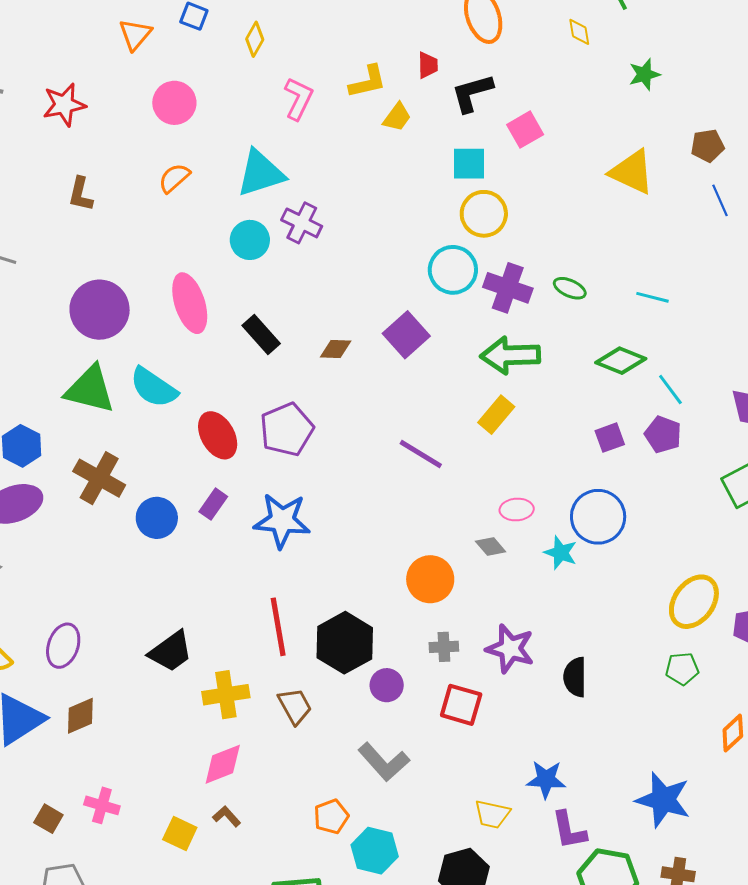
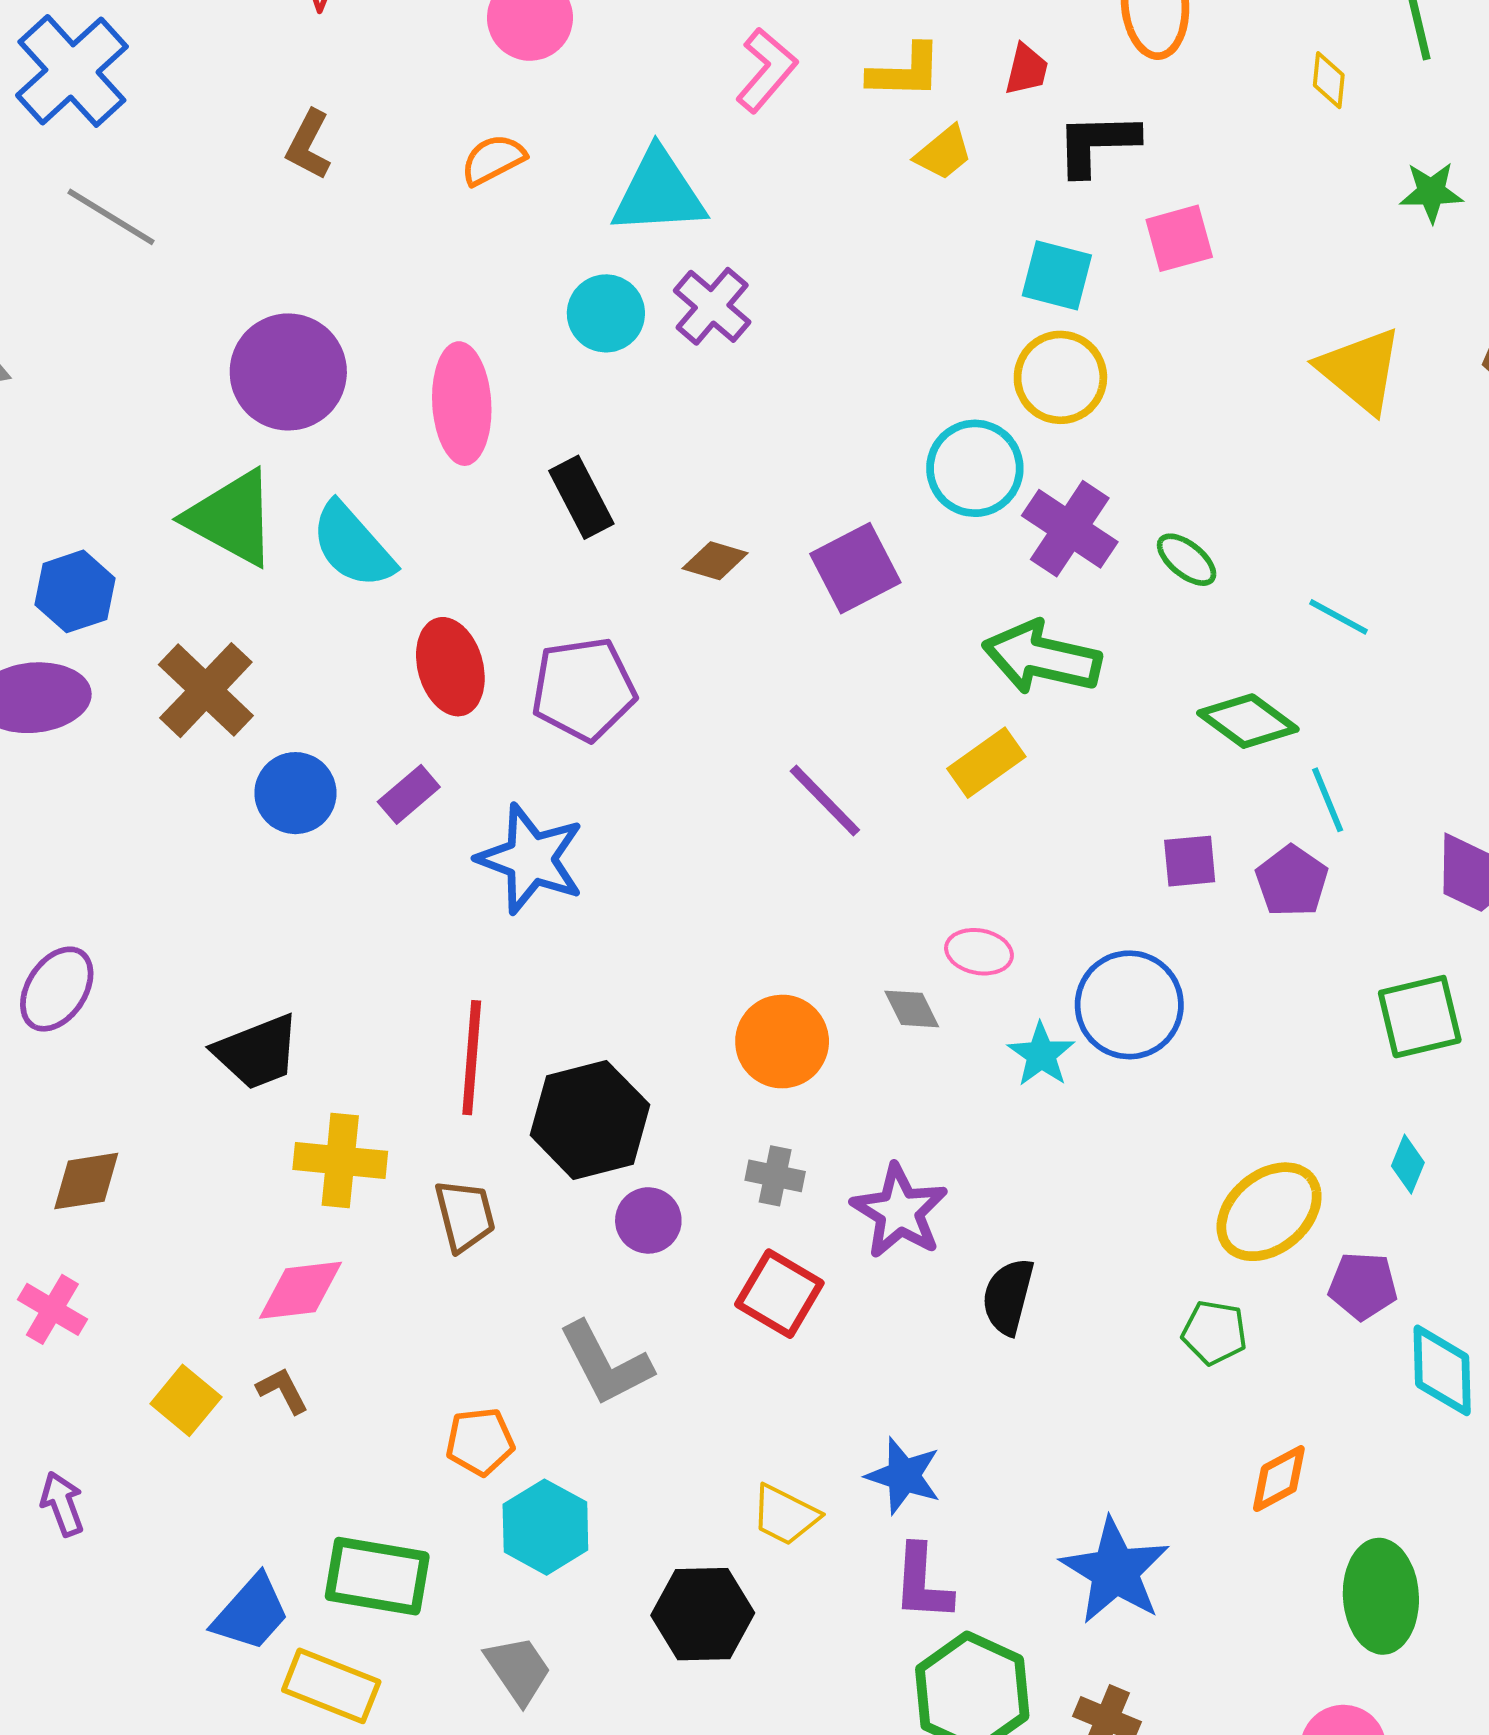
brown diamond: (80, 716) -> (86, 1181), moved

